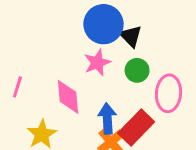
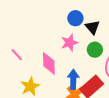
blue circle: (103, 24) -> (75, 18), size x0.6
pink line: (17, 87) -> (17, 55), turned -64

